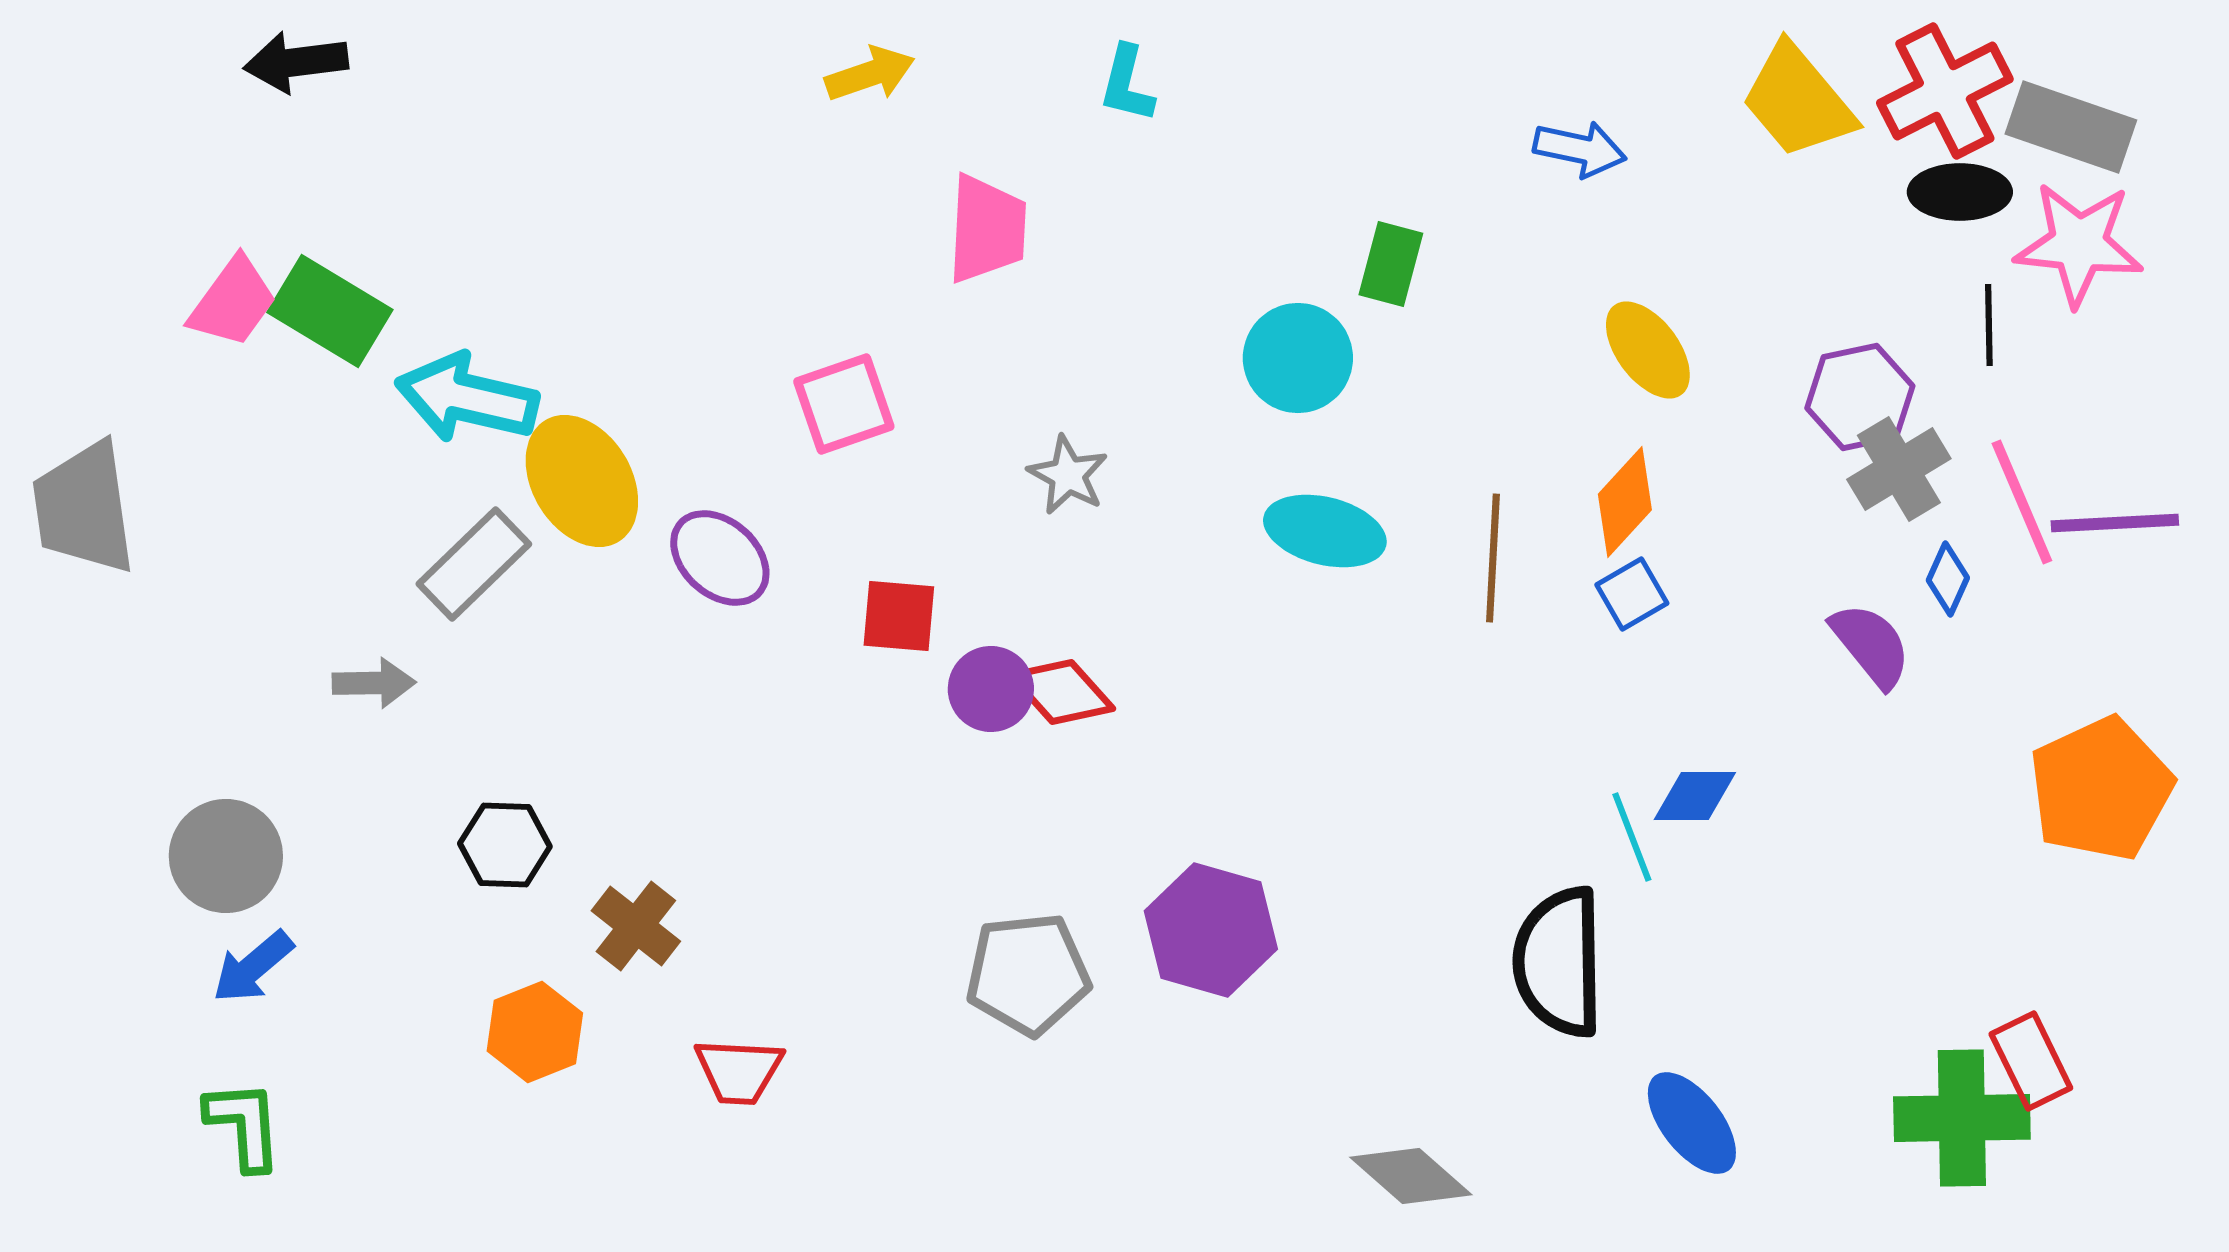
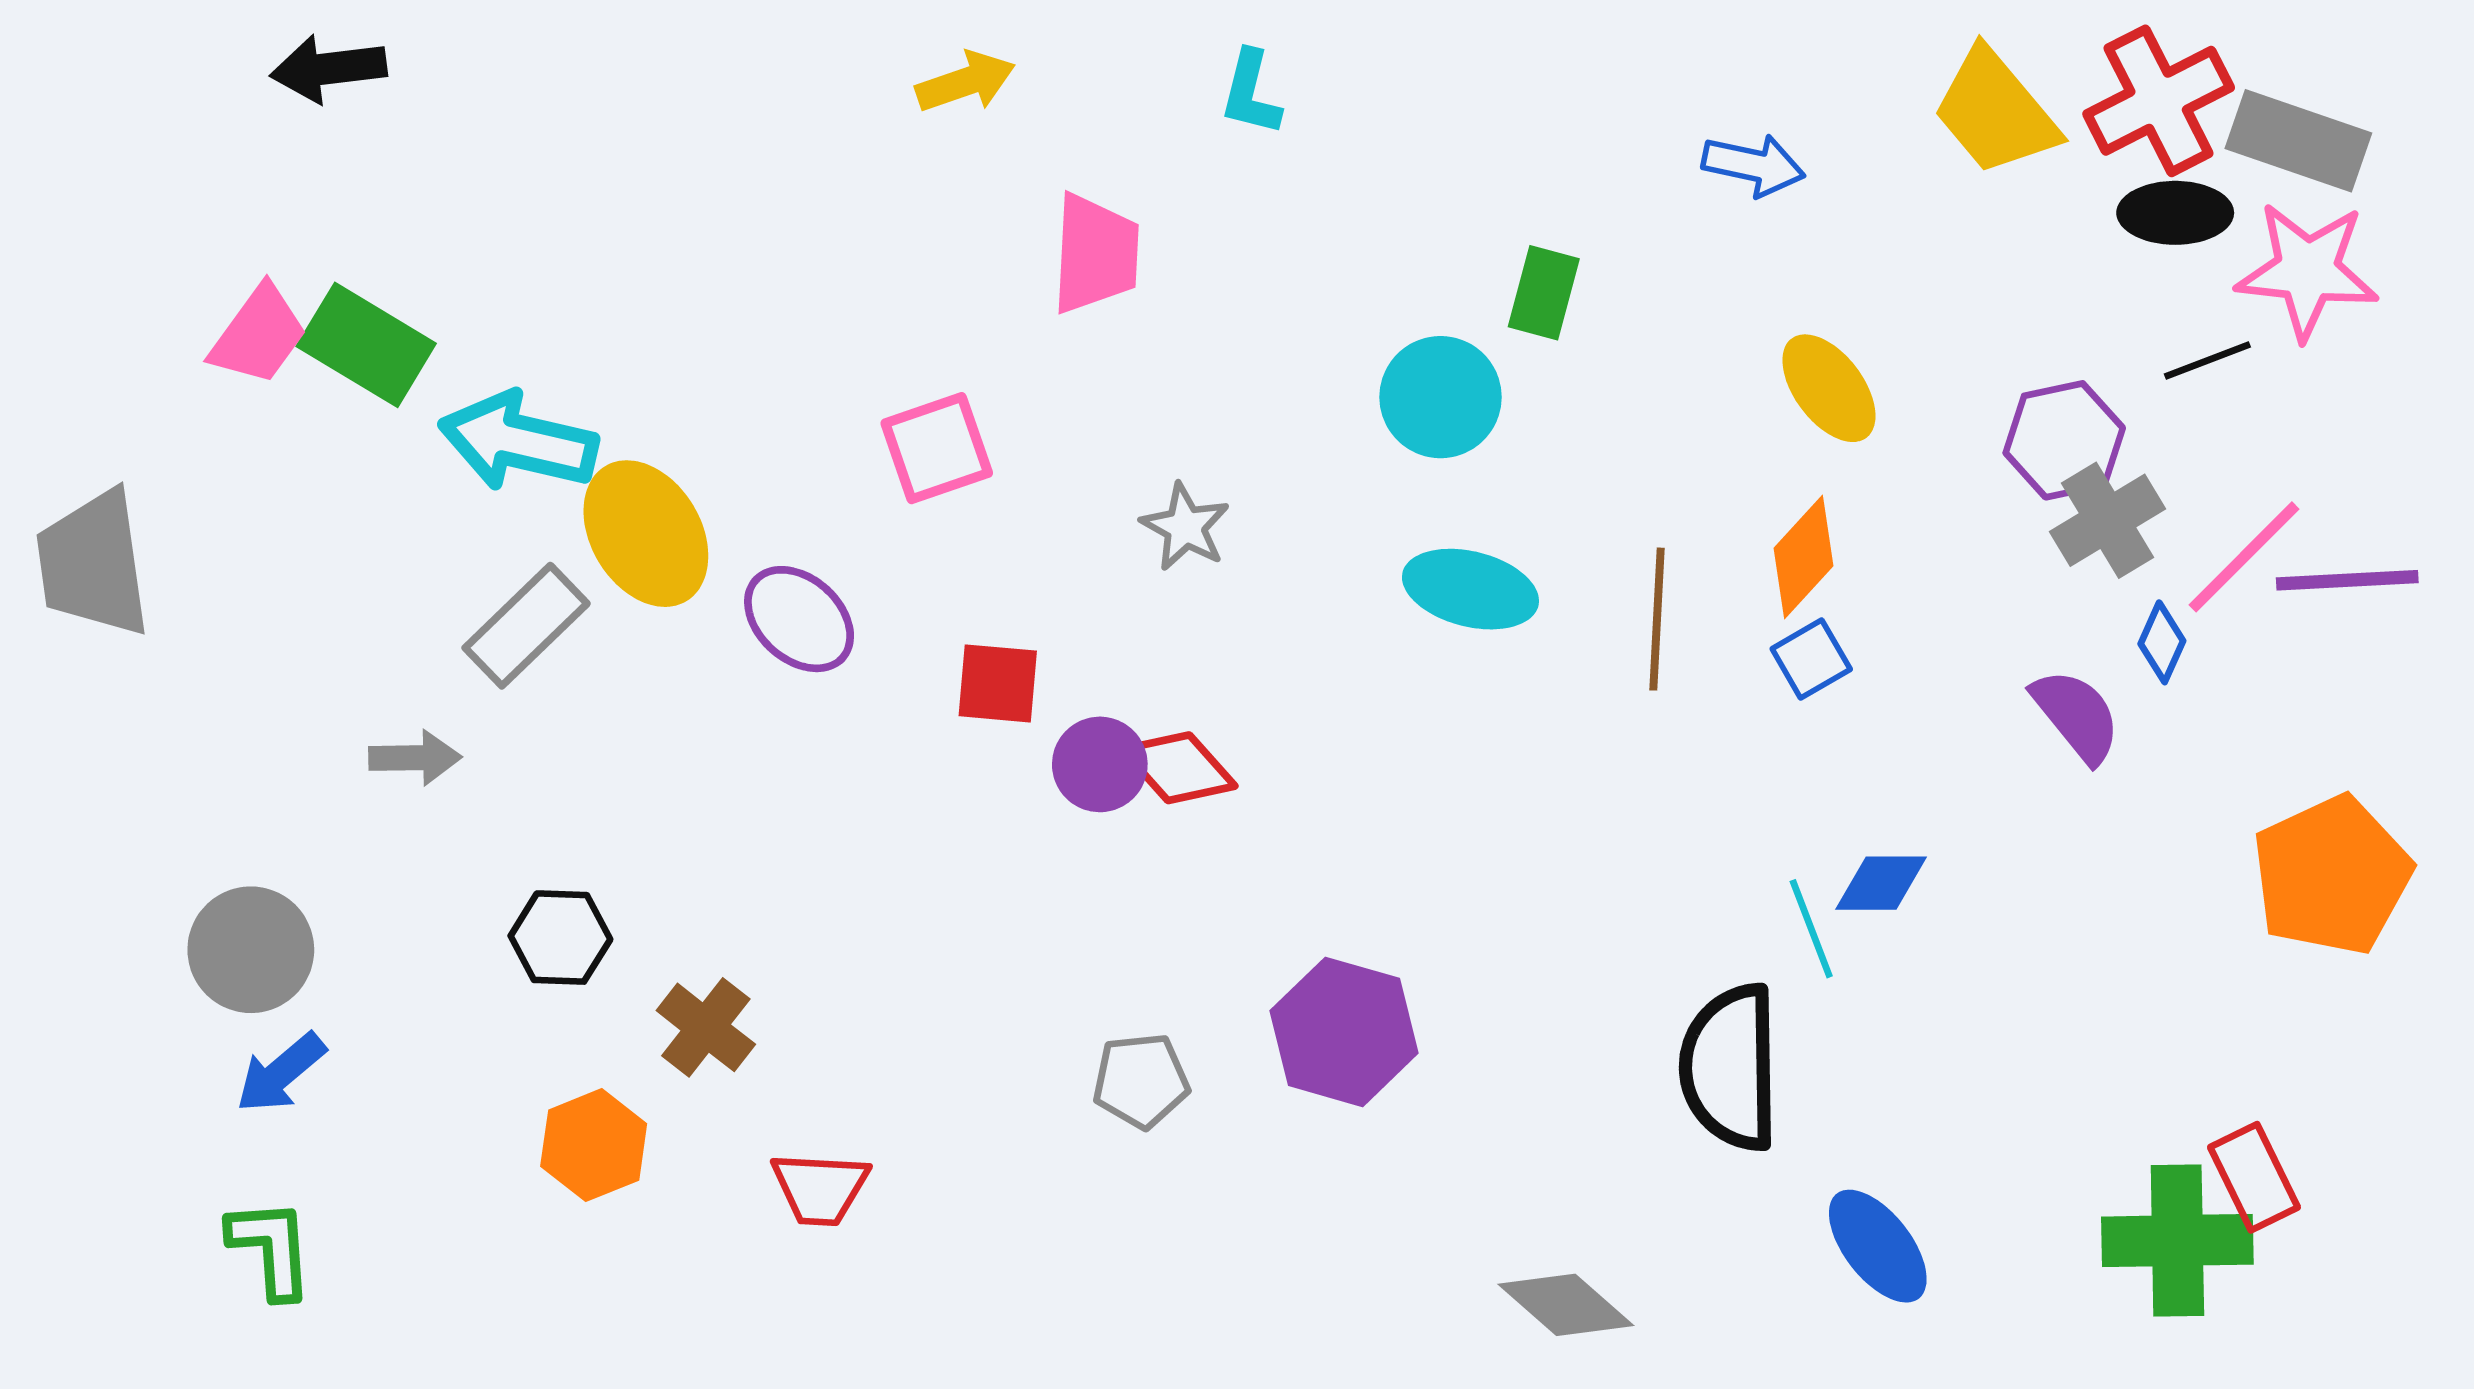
black line: (1989, 325) -> (2207, 360), turned 70
pink line: (2022, 502) -> (2244, 557), turned 68
gray pentagon: (1028, 974) -> (1141, 1081), size x0.7

